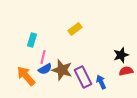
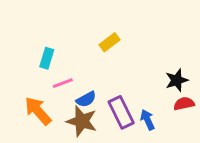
pink line: (43, 57) -> (63, 83), turned 56
blue semicircle: (45, 69) -> (86, 99), moved
brown star: (62, 70) -> (82, 121), moved

